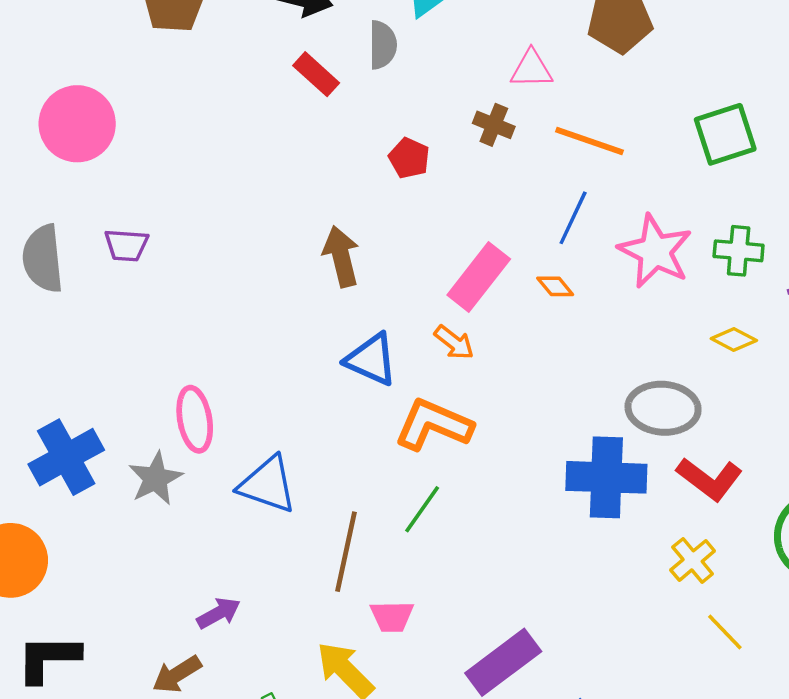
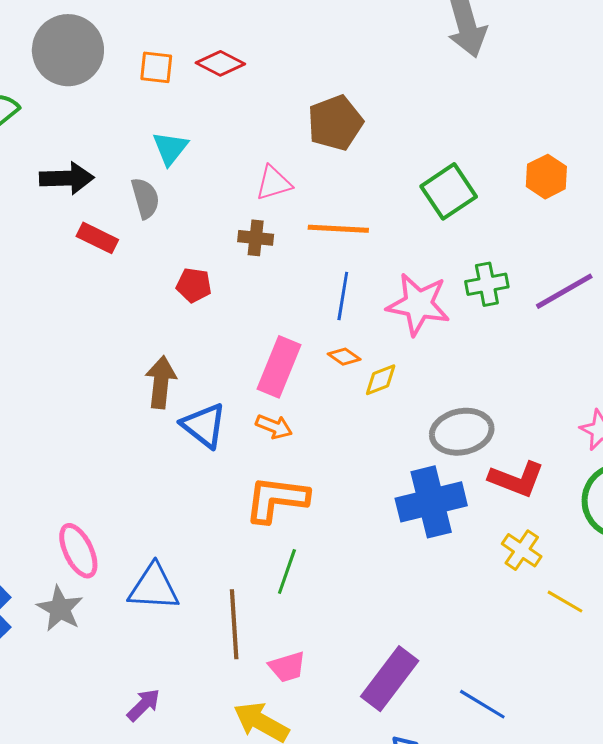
brown arrow: (341, 256) -> (161, 382), turned 36
yellow diamond: (734, 340) -> (381, 380), moved, turned -33
blue triangle: (371, 359) -> (204, 426), moved, turned 30

